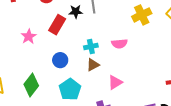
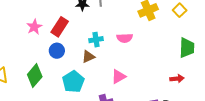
red rectangle: (57, 25) -> (60, 27), moved
blue circle: (60, 60) -> (57, 51), moved
brown triangle: (93, 65) -> (88, 57), moved

